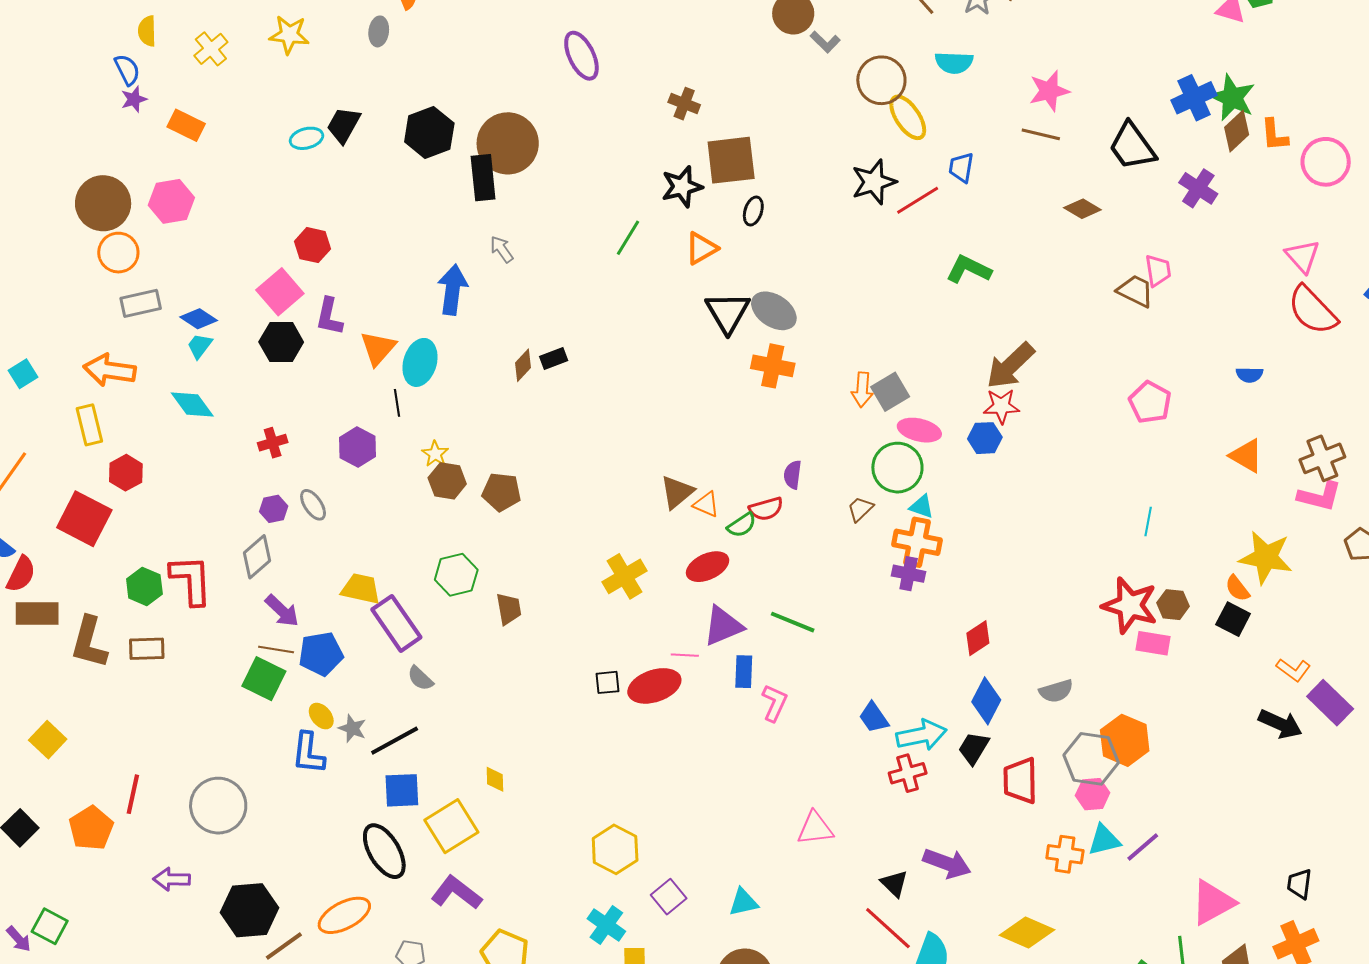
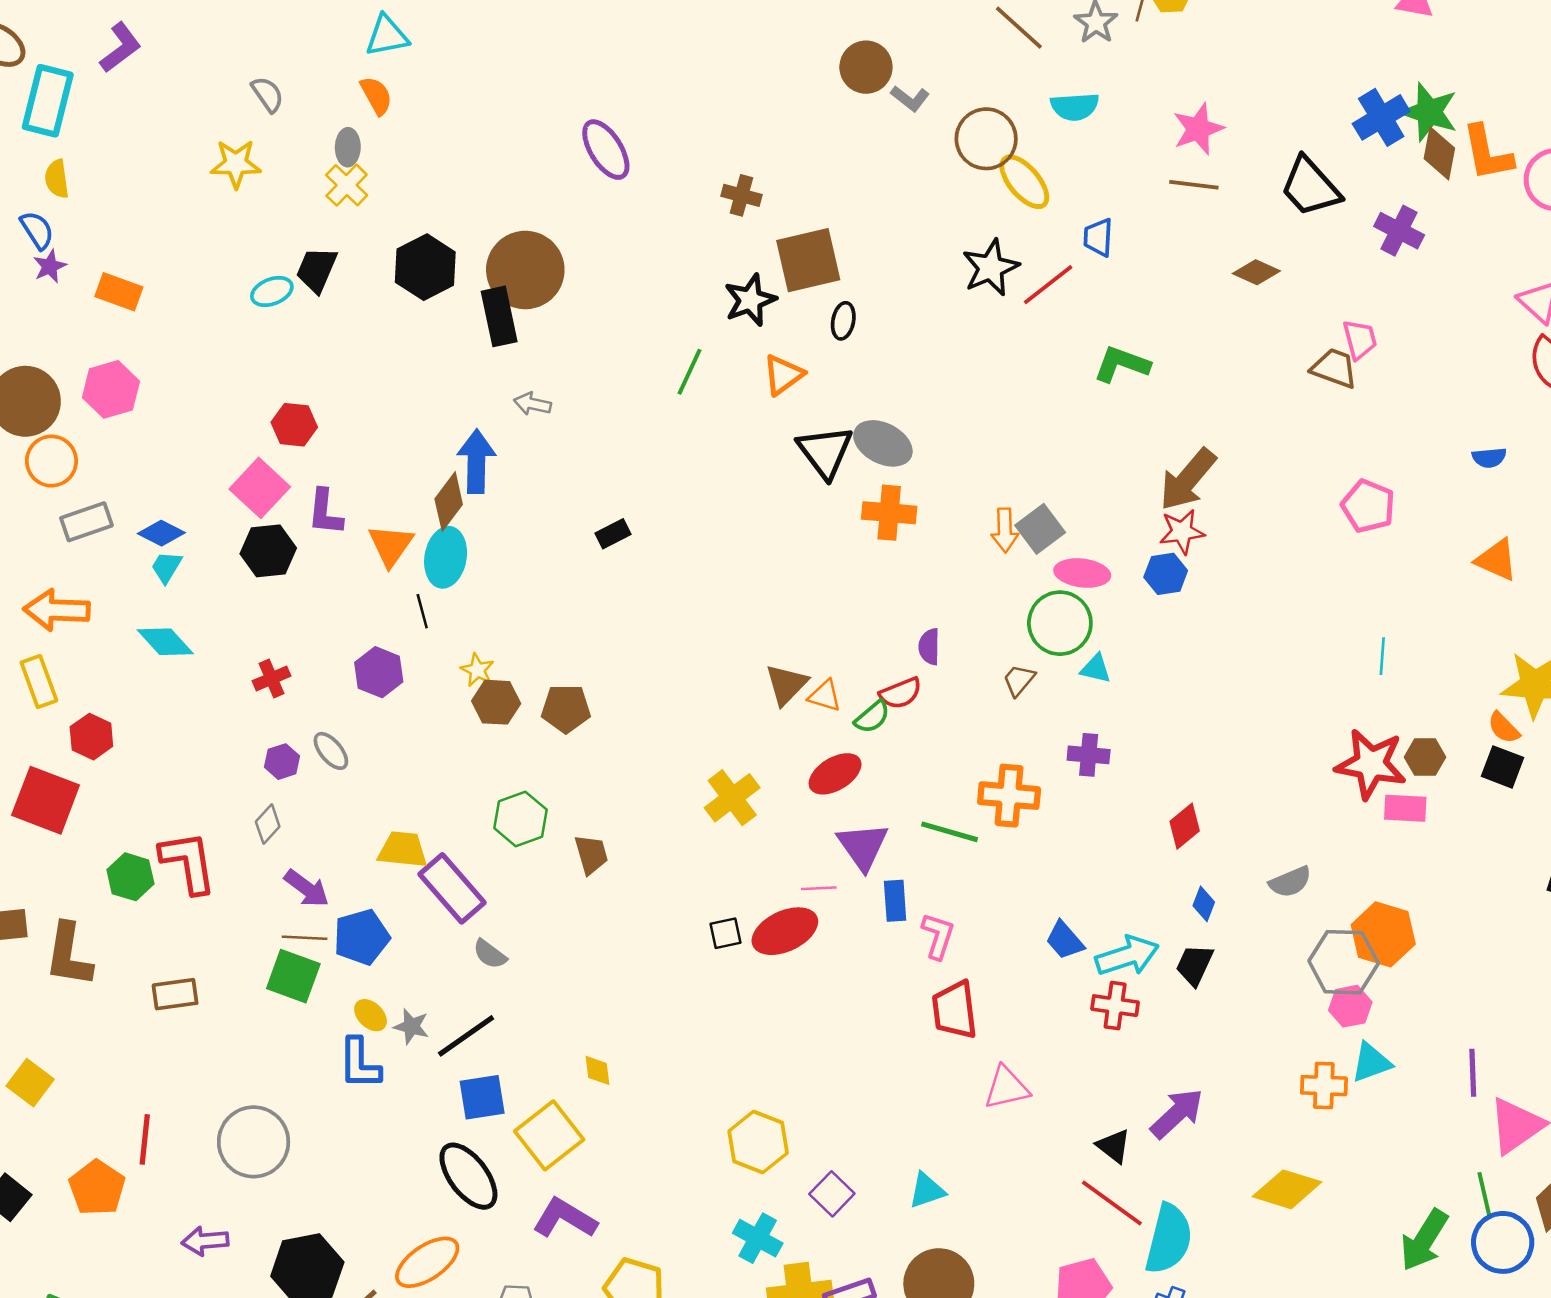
yellow cross: (211, 49) -> (347, 185), moved
brown diamond: (1237, 131) -> (1439, 153), turned -30
orange L-shape: (1274, 135) -> (1487, 153), size x1.4
gray arrow: (502, 249) -> (533, 404), turned -36
brown diamond: (523, 365) -> (449, 502), moved, size x1.4
orange cross: (917, 542) -> (1009, 796), moved
gray diamond: (257, 557) -> (268, 824), size x0.7
purple triangle: (723, 626) -> (863, 846), turned -36
brown rectangle: (147, 649) -> (175, 994), moved
blue diamond: (986, 701) -> (1204, 904), size x0.6
red cross: (908, 773) -> (1115, 1006), turned 30
red trapezoid: (1020, 781) -> (955, 1010), moved
purple line: (1143, 847) -> (1473, 1073), moved, turned -45
purple arrow: (947, 863) -> (1177, 1113), turned -57

